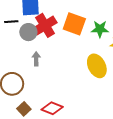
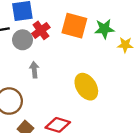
red cross: (45, 25) -> (41, 30), size x0.7
yellow ellipse: (97, 66) -> (86, 87), moved

